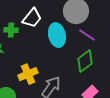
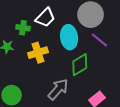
green diamond: (85, 61) -> (80, 65), moved
yellow cross: (28, 74) -> (38, 53), moved

